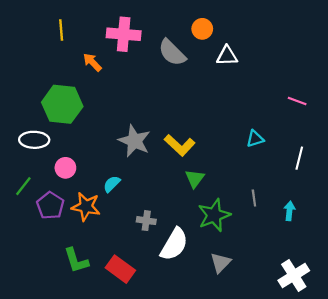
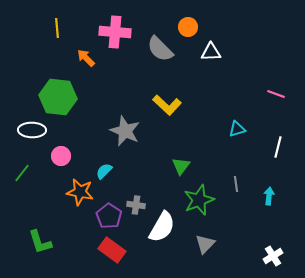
yellow L-shape: (180, 145) -> (167, 105), moved
purple pentagon: (50, 206) -> (109, 216), moved
green L-shape: (76, 260) -> (40, 242), moved
white cross: (294, 276) -> (273, 256), size x0.7

